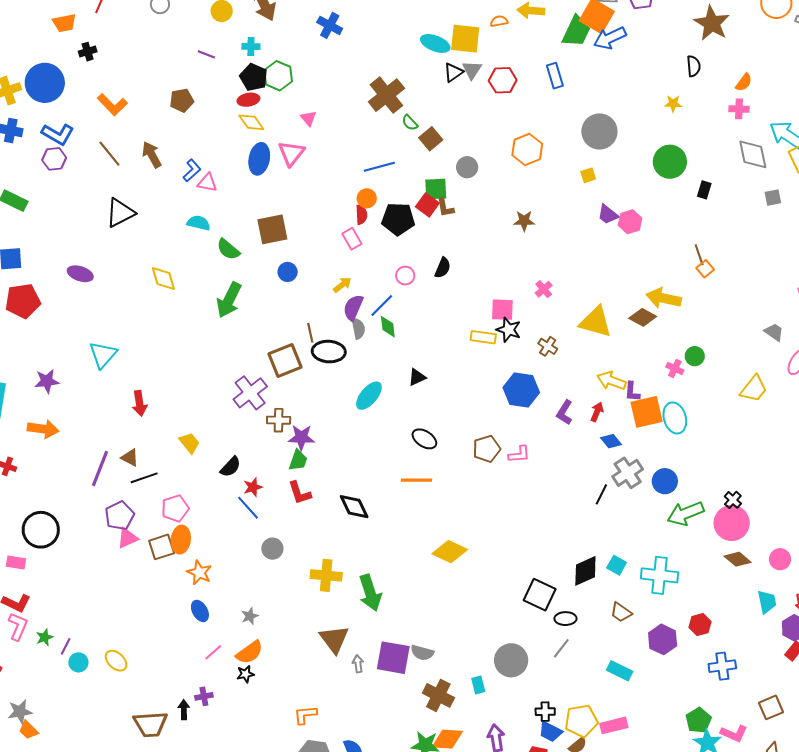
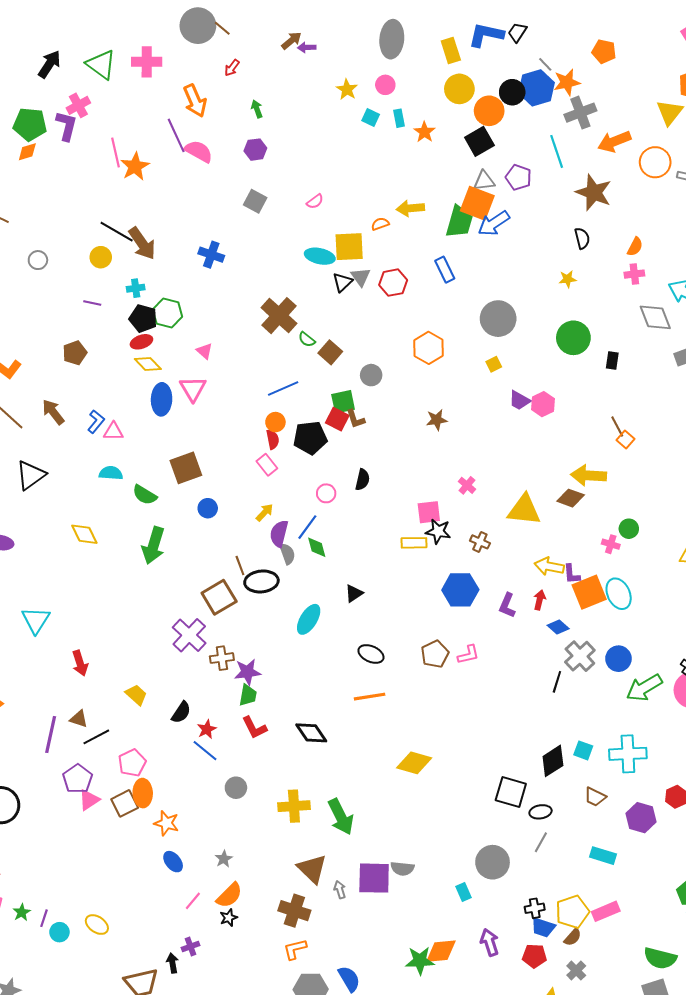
brown cross: (438, 695) -> (294, 911), moved

